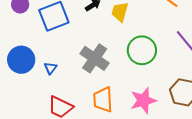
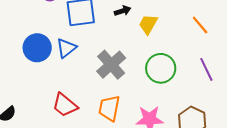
blue triangle: (50, 68) -> (66, 48), moved, size x1.5

